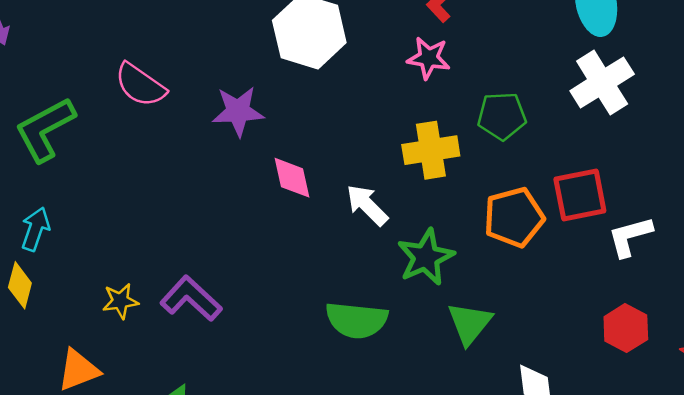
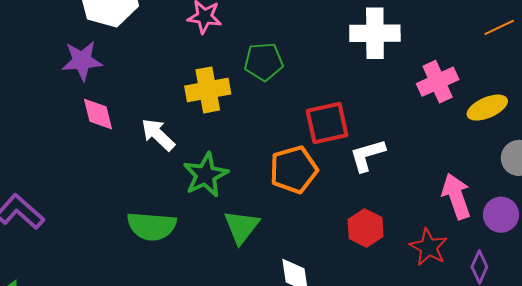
white cross: (602, 83) -> (375, 33), moved, turned 33
purple star: (238, 111) -> (82, 61), moved
orange pentagon: (514, 217) -> (294, 170), moved

